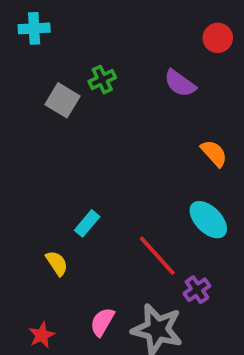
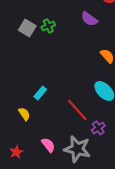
green cross: (102, 80) -> (48, 26), moved
pink semicircle: (102, 322) -> (48, 145), turned 112

